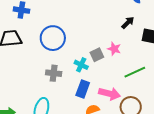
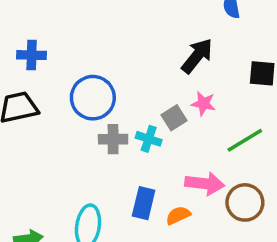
black arrow: (128, 23) -> (197, 56), moved, size x1.5
gray cross: (54, 73) -> (113, 139), moved
blue rectangle: (83, 89) -> (144, 203), moved

